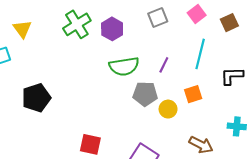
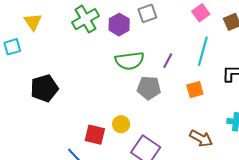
gray square: (158, 18) -> (147, 13), moved
yellow circle: (168, 109) -> (121, 124), moved

